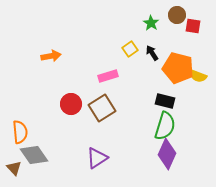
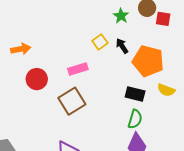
yellow semicircle: (198, 76) -> (166, 90), moved
red circle: (71, 104) -> (37, 79), moved
green semicircle: (165, 126) -> (135, 119), size x0.7

